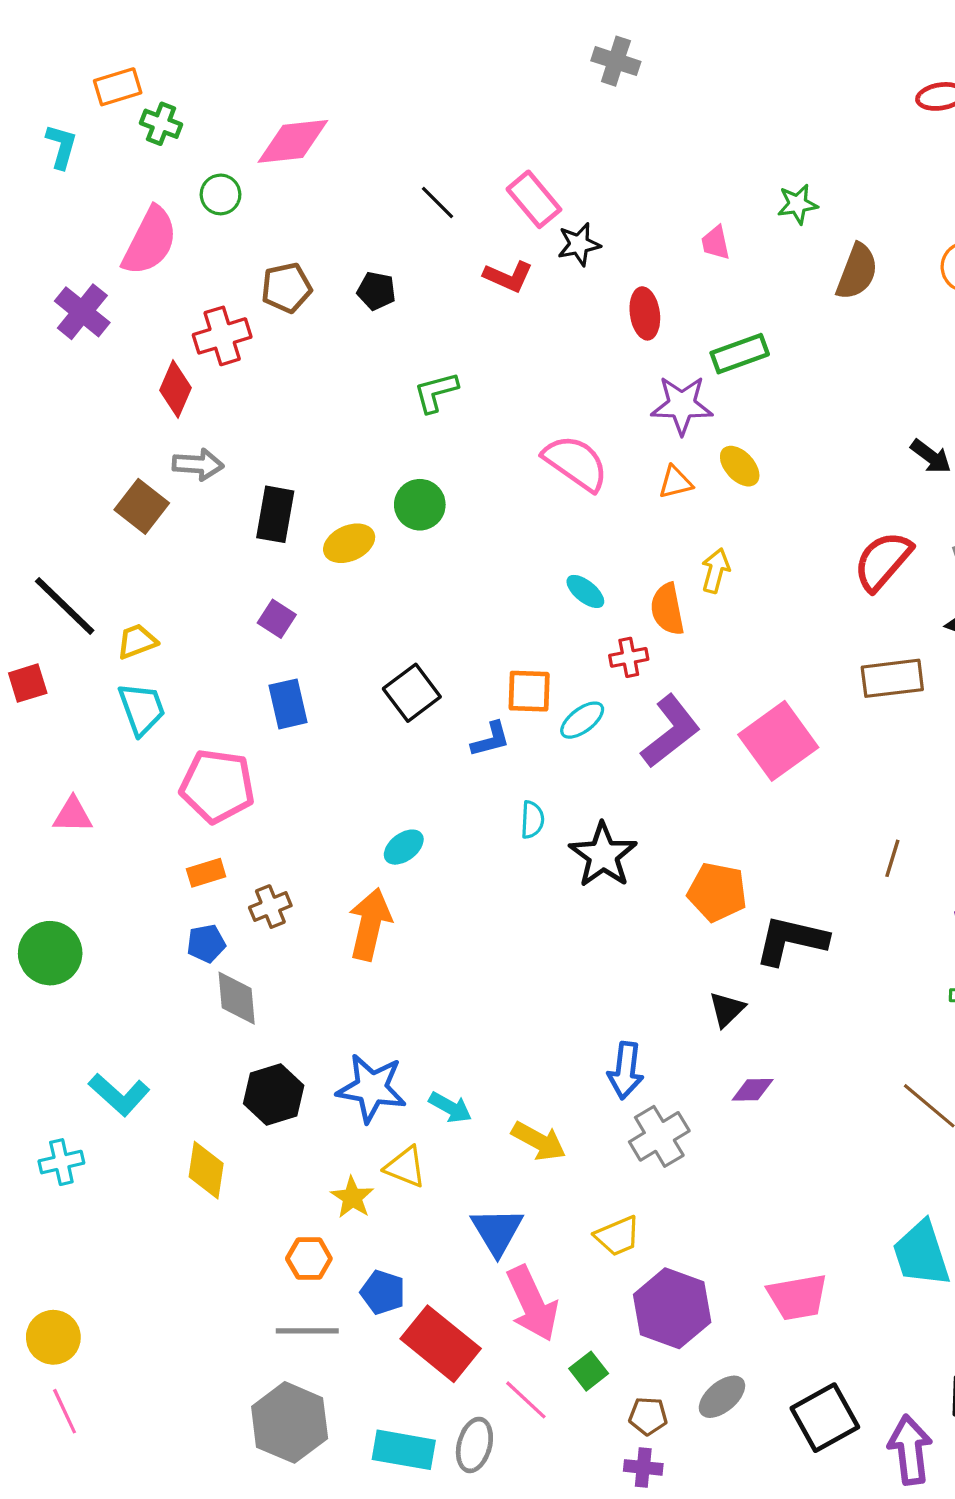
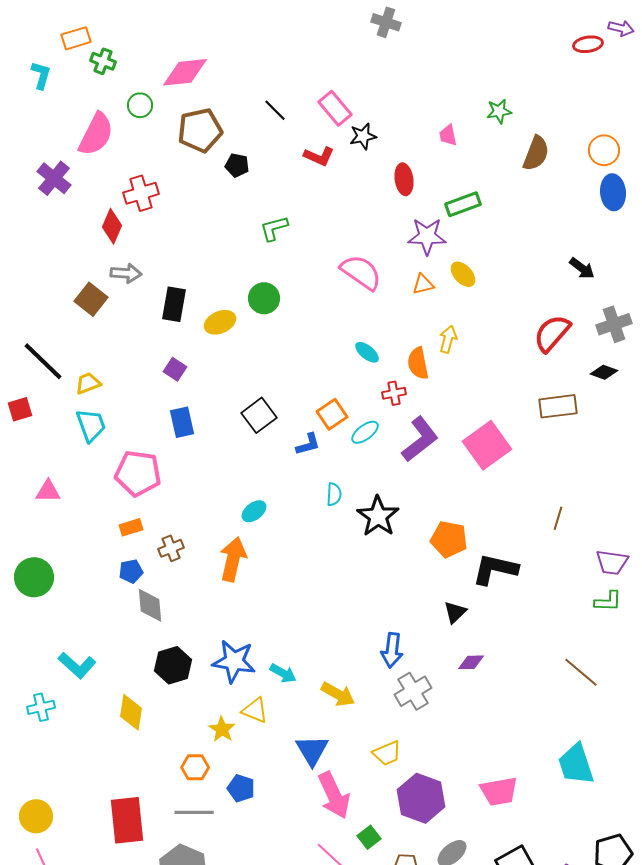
brown pentagon: (286, 288) -> (200, 130), moved, size x1.4
orange square: (529, 691) -> (332, 414), turned -36
red rectangle: (441, 1344) -> (127, 820), moved, turned 45

